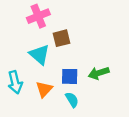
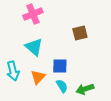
brown square: (62, 38) -> (80, 33), moved
green arrow: (99, 73) -> (85, 89), moved

